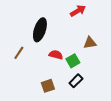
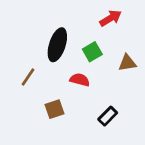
green square: (73, 61) -> (92, 52), moved
brown square: (48, 86) -> (55, 109), moved

